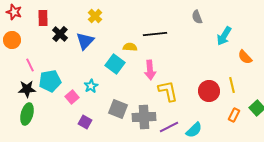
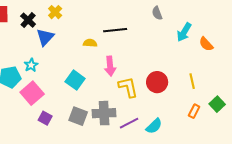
black cross: (60, 34) -> (28, 20), moved
orange semicircle: (245, 57) -> (206, 44), moved
cyan square: (115, 64) -> (75, 80), moved
cyan star: (91, 86) -> (31, 65), moved
red circle: (209, 91) -> (157, 82), moved
pink square: (72, 97) -> (32, 93), size x1.6
gray square: (118, 109) -> (78, 116), moved

